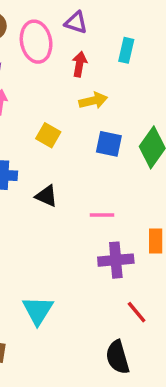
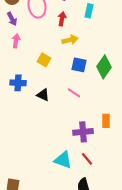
pink line: (102, 215) -> (74, 93), moved, turned 32
cyan triangle: (38, 310) -> (63, 160), moved, turned -42
red line: (137, 312) -> (87, 159), moved

